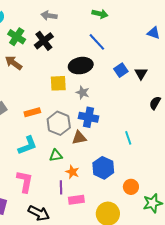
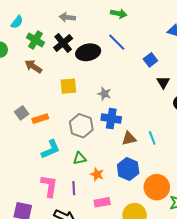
black ellipse: (81, 66) -> (88, 52), moved
blue square: (121, 70) -> (150, 60), moved
black triangle: (141, 73) -> (163, 82), moved
yellow square: (58, 83) -> (68, 86), moved
orange rectangle: (32, 112) -> (40, 119), moved
brown triangle: (79, 138) -> (129, 139), moved
purple line: (61, 187) -> (74, 188), moved
orange circle: (131, 187) -> (157, 187), size x1.6

